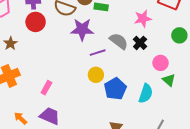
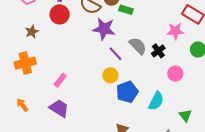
pink star: (143, 19) -> (175, 31), moved
purple line: (98, 53) -> (116, 54), turned 56
green triangle: (169, 80) -> (185, 115), moved
orange arrow: (21, 118) -> (22, 105), moved

